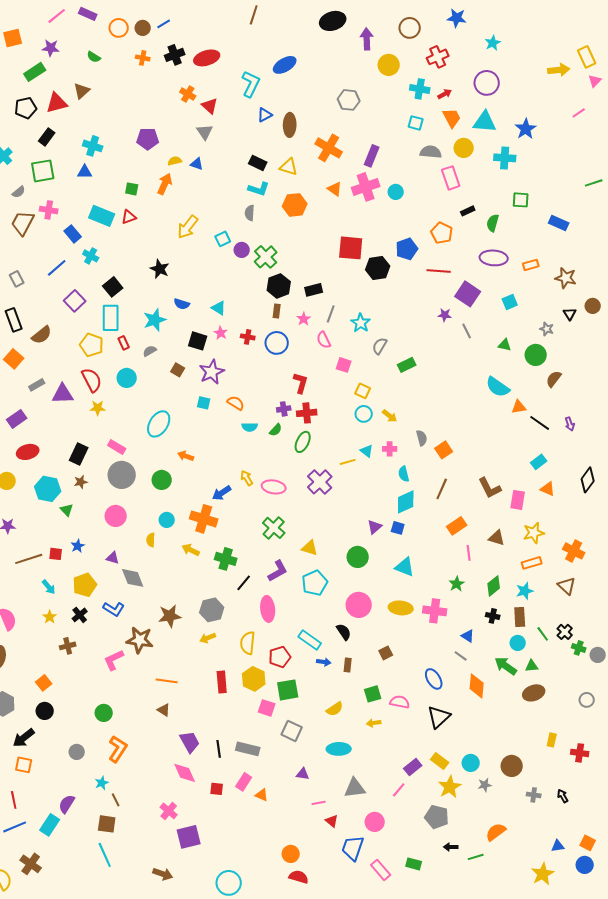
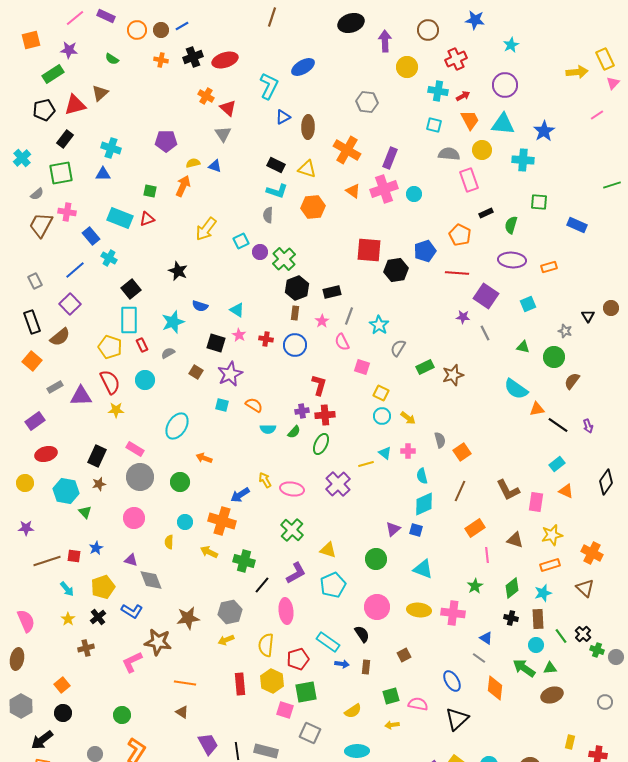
brown star: (566, 278) -> (453, 375), moved, turned -30
purple square: (75, 301) -> (70, 304), moved

